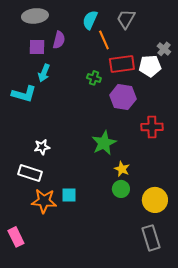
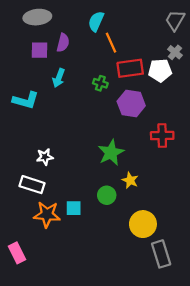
gray trapezoid: (126, 19) -> (175, 20), moved
cyan arrow: (44, 73) -> (59, 78), moved
green circle: (121, 189) -> (107, 195), moved
yellow circle: (155, 200) -> (143, 224), moved

